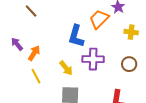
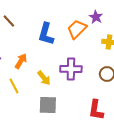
blue L-shape: (76, 36) -> (46, 34), moved
orange arrow: (34, 53) -> (21, 61), moved

